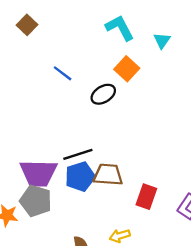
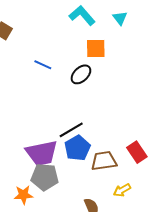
orange square: (127, 69) -> (96, 49), turned -30
brown trapezoid: (108, 175) -> (104, 161), moved
red rectangle: (146, 197) -> (137, 152), turned -40

